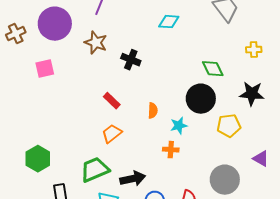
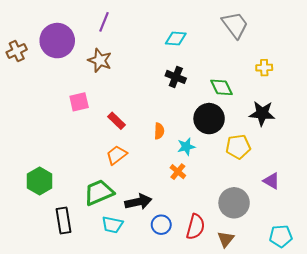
black cross: (131, 60) -> (176, 77), moved
pink square: (45, 69) -> (79, 102), moved
orange cross: (171, 150) -> (178, 172), turned 35

